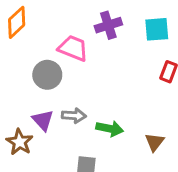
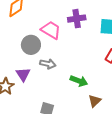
gray arrow: (74, 116) -> (48, 64), moved
green arrow: (110, 129) -> (79, 81), moved

